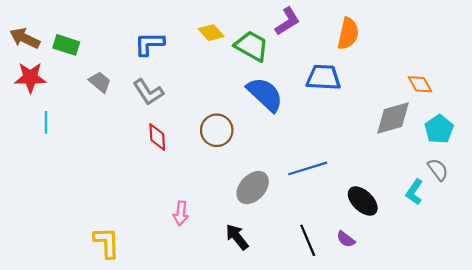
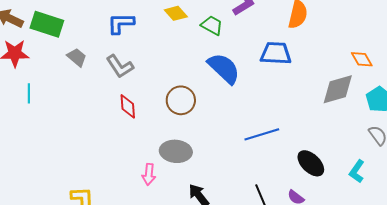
green rectangle: (66, 45) -> (47, 24), size x1.4
green trapezoid: (252, 46) -> (212, 25), size x0.7
gray ellipse: (253, 188) -> (176, 151), moved, turned 52
cyan L-shape: (414, 192) -> (357, 171), moved

